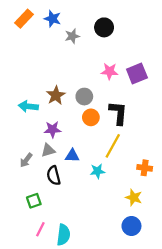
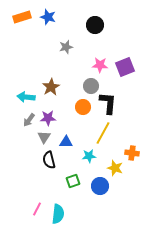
orange rectangle: (24, 19) -> (22, 17), turned 30
gray star: (72, 36) -> (66, 47), moved
gray circle: (84, 97) -> (91, 86), moved
gray triangle: (48, 150) -> (44, 137), turned -40
gray arrow: (26, 160) -> (29, 120), moved
yellow star: (134, 197) -> (115, 168), moved
green square: (34, 201) -> (73, 181), moved
blue circle: (131, 226) -> (100, 186), moved

